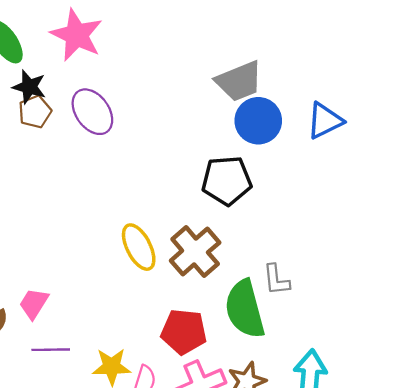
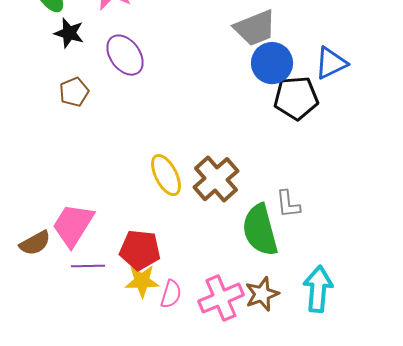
brown pentagon: (35, 112) -> (74, 92), moved
black pentagon: (227, 180) -> (296, 98), moved
pink trapezoid: (34, 303) -> (73, 225), size x1.6
red pentagon: (184, 332) -> (140, 250), moved

